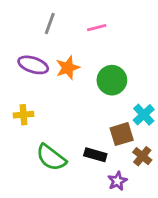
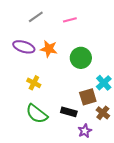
gray line: (50, 23) -> (36, 17), turned 35
orange star: (68, 68) -> (49, 49), turned 30
yellow cross: (23, 115) -> (34, 83), moved, turned 32

